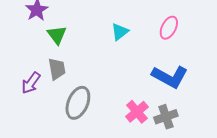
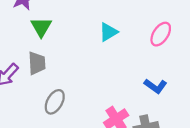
blue L-shape: (170, 77) -> (156, 86), size x0.6
gray ellipse: (78, 103) -> (55, 102), size x0.7

